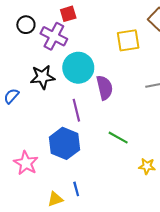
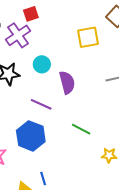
purple cross: (54, 36) -> (18, 35), turned 30
cyan circle: (78, 68) -> (42, 64), size x0.6
purple line: (76, 110) -> (41, 104), turned -50

